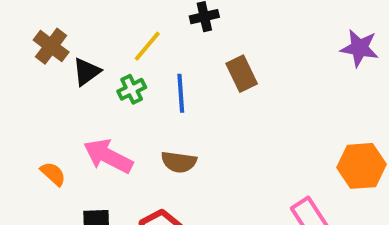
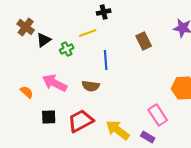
yellow line: (147, 46) -> (88, 33), moved, turned 30
brown rectangle: (242, 74) -> (144, 41), moved
blue line: (181, 93) -> (106, 60), moved

